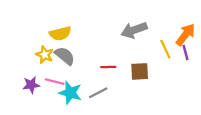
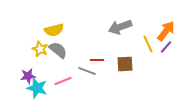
purple line: (185, 52) -> (166, 47), turned 56
pink line: (55, 82) -> (63, 81), moved, turned -36
cyan star: (70, 93) -> (37, 88), moved
gray line: (98, 93) -> (87, 71), moved, turned 48

